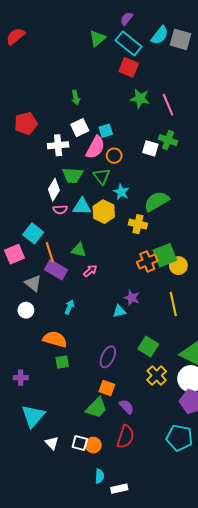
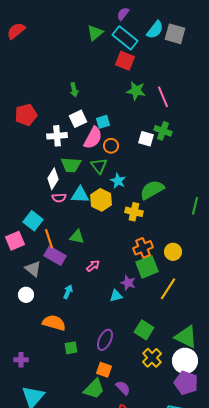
green square: (165, 255) -> (147, 267), moved
pink arrow: (90, 271) -> (93, 266), moved
yellow line: (173, 304) -> (168, 289), turned 45
green square: (62, 362) -> (71, 348), moved

